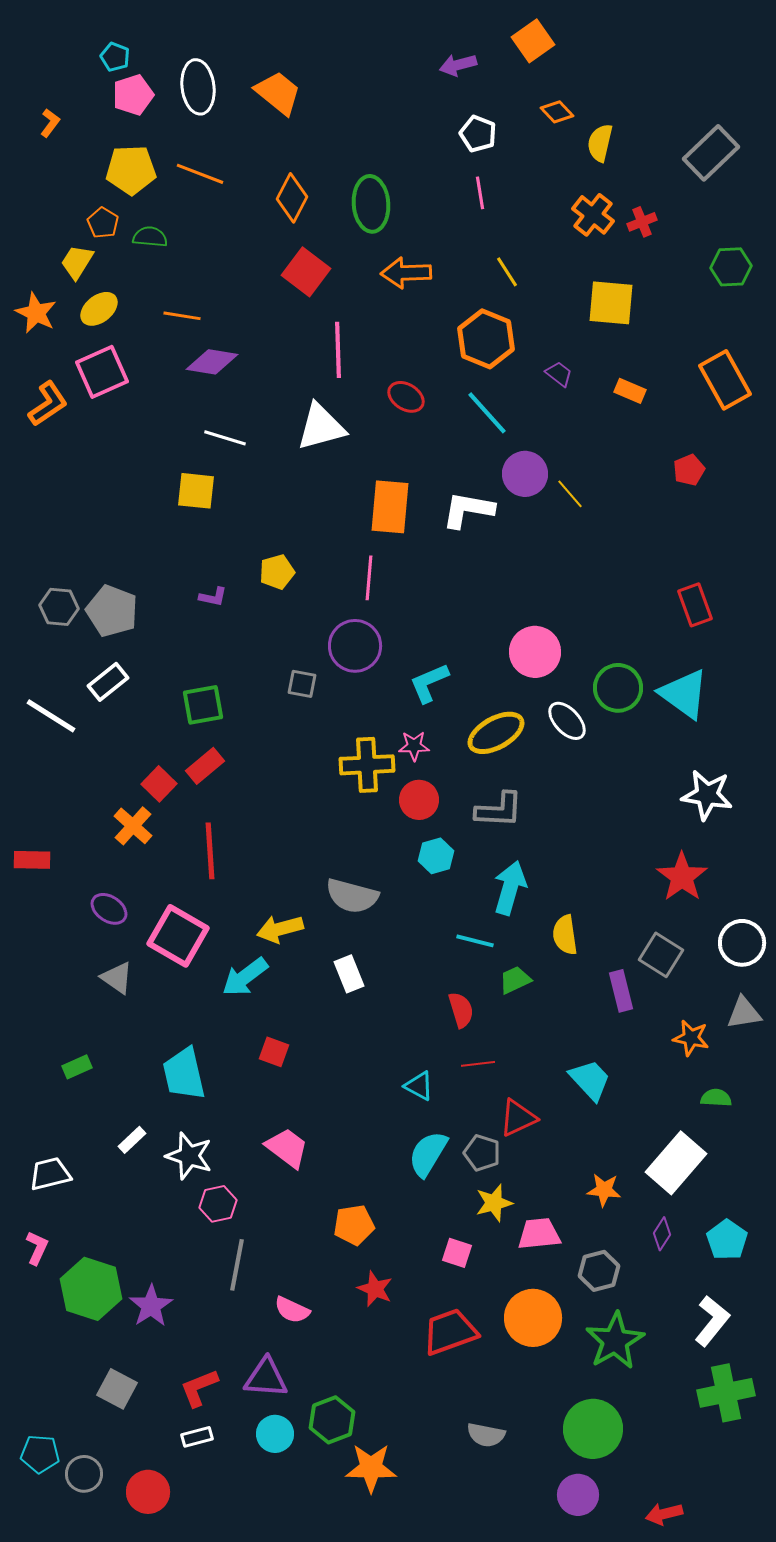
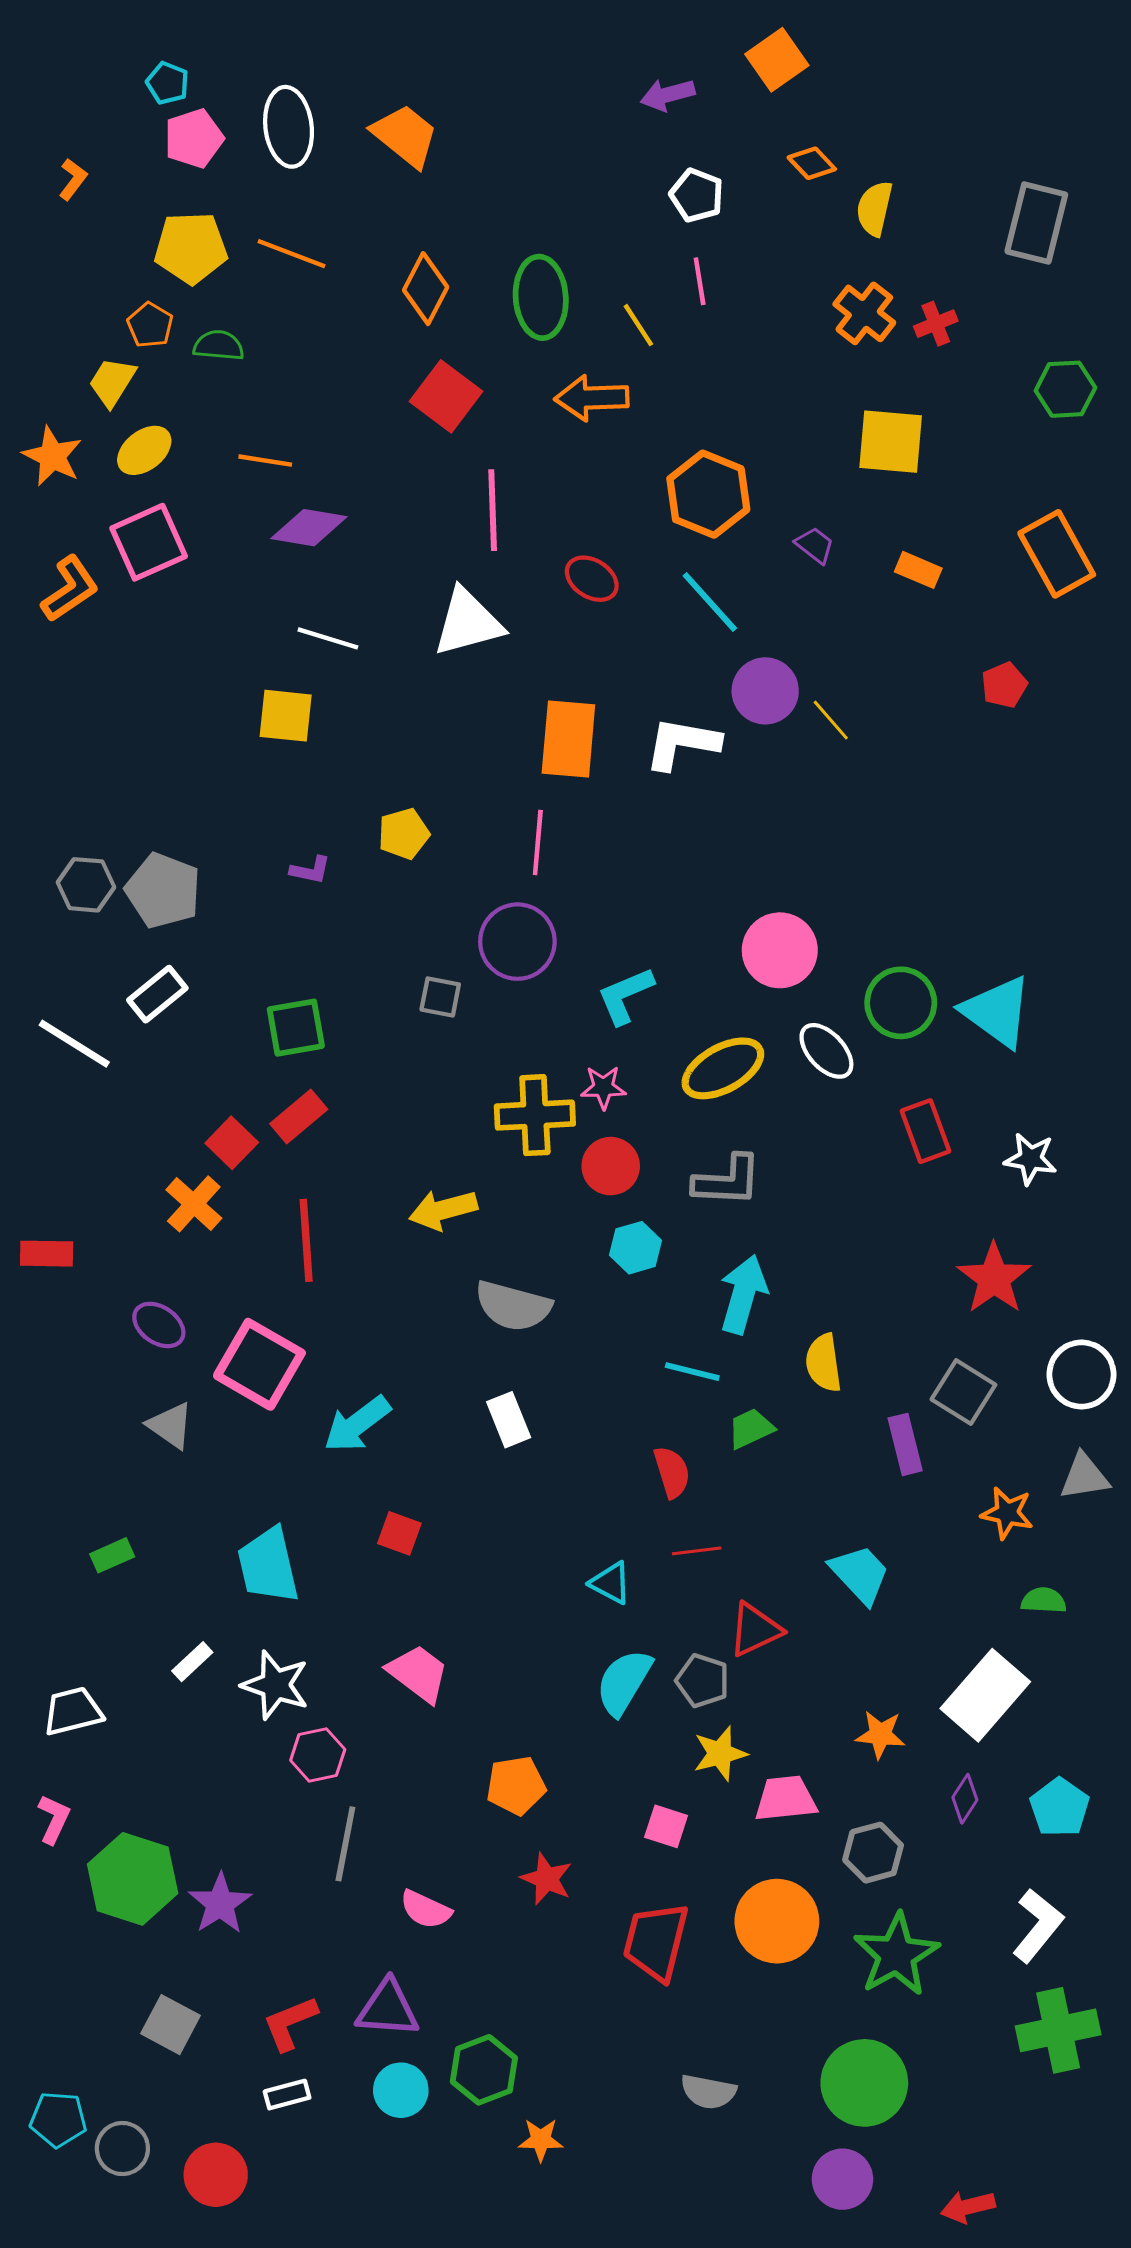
gray rectangle: (711, 153) -> (1036, 223), turned -32
yellow line: (507, 272) -> (638, 325), moved
red rectangle: (695, 605) -> (926, 1131), moved
white star: (707, 795) -> (1030, 1159), size x0.7
yellow arrow: (280, 929) -> (443, 1210), moved
red trapezoid: (450, 1332) -> (656, 1942), turned -56
orange star: (371, 1468) -> (541, 2140), size x0.6

